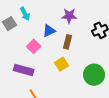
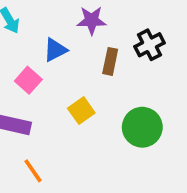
brown rectangle: (67, 42) -> (110, 61), moved

